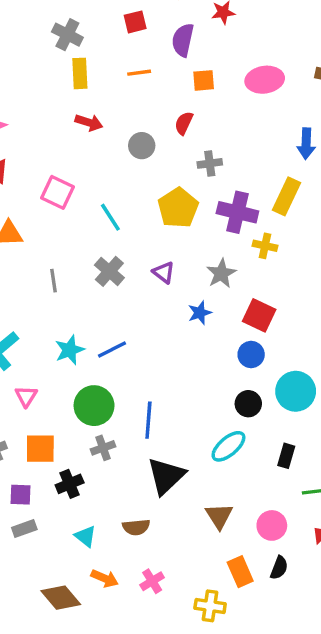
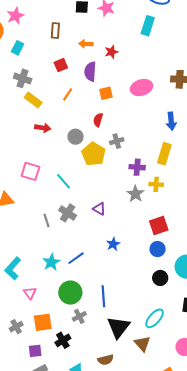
yellow rectangle: (80, 73) -> (33, 100), turned -42
orange line: (139, 73) -> (68, 94), turned -40
yellow pentagon: (178, 208) -> (94, 154), moved
purple cross: (237, 212) -> (137, 167), size x0.7
gray star: (221, 273) -> (135, 194), moved
gray line: (53, 281) -> (47, 220), moved
blue star: (200, 313) -> (113, 244), moved
red square: (259, 315) -> (159, 226), turned -36
cyan ellipse: (228, 446) -> (155, 318), moved
brown triangle: (219, 516) -> (142, 344), moved

